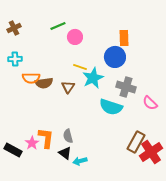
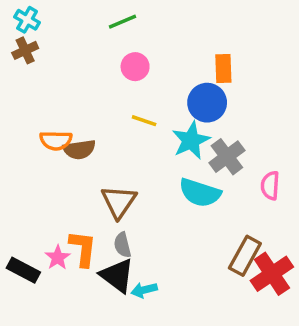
green line: (58, 26) -> (122, 22), moved
cyan cross: (15, 59) -> (27, 20), moved, turned 32
cyan star: (93, 78) -> (191, 140), moved
brown triangle: (68, 87) -> (119, 202), moved, size x1.5
gray cross: (126, 87) -> (227, 157), turned 36
pink semicircle: (150, 103) -> (270, 185), turned 49
black triangle: (65, 153) -> (117, 276), size x1.5

